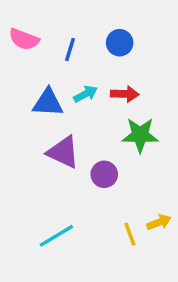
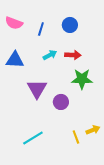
blue triangle: (48, 103) -> (15, 60), moved
purple triangle: (63, 152) -> (37, 89), turned 35

